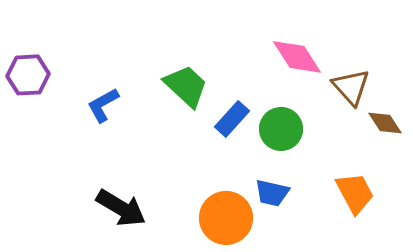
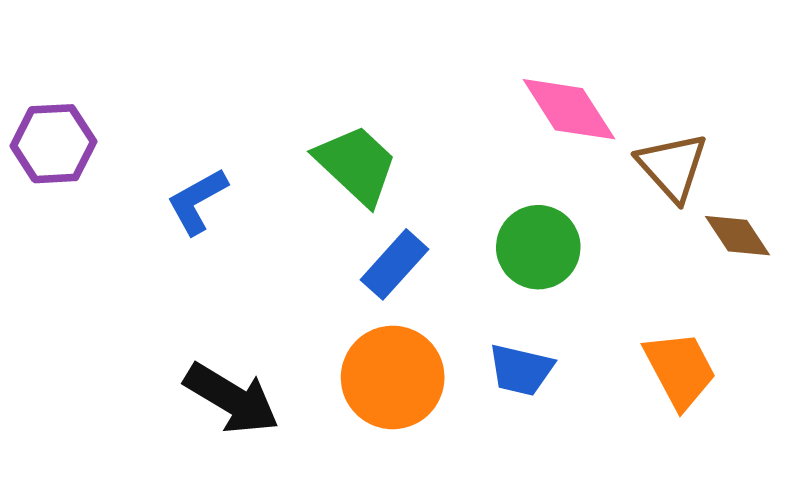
blue rectangle: (232, 119) -> (395, 264), moved
orange circle: (226, 218) -> (393, 377), moved

